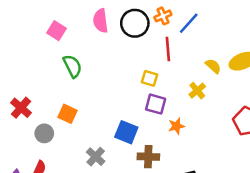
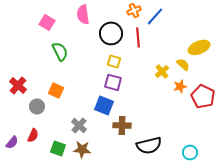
black circle: (135, 23) -> (111, 33), moved
yellow semicircle: (213, 66) -> (183, 64), moved
yellow square: (150, 78) -> (114, 61), moved
purple square: (156, 104) -> (113, 82), moved
orange star: (176, 126) -> (180, 86), moved

